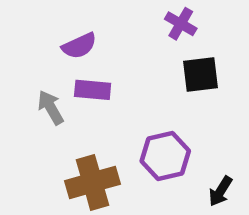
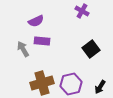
black square: (201, 74) -> (91, 49), moved, turned -30
purple hexagon: (165, 156) -> (71, 84), moved

